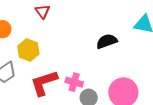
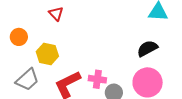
black semicircle: (107, 41) -> (147, 48), moved

